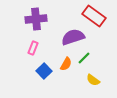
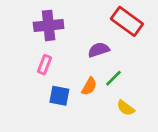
purple semicircle: (73, 37) -> (99, 50), size x0.7
blue square: (44, 71) -> (59, 96), turned -35

